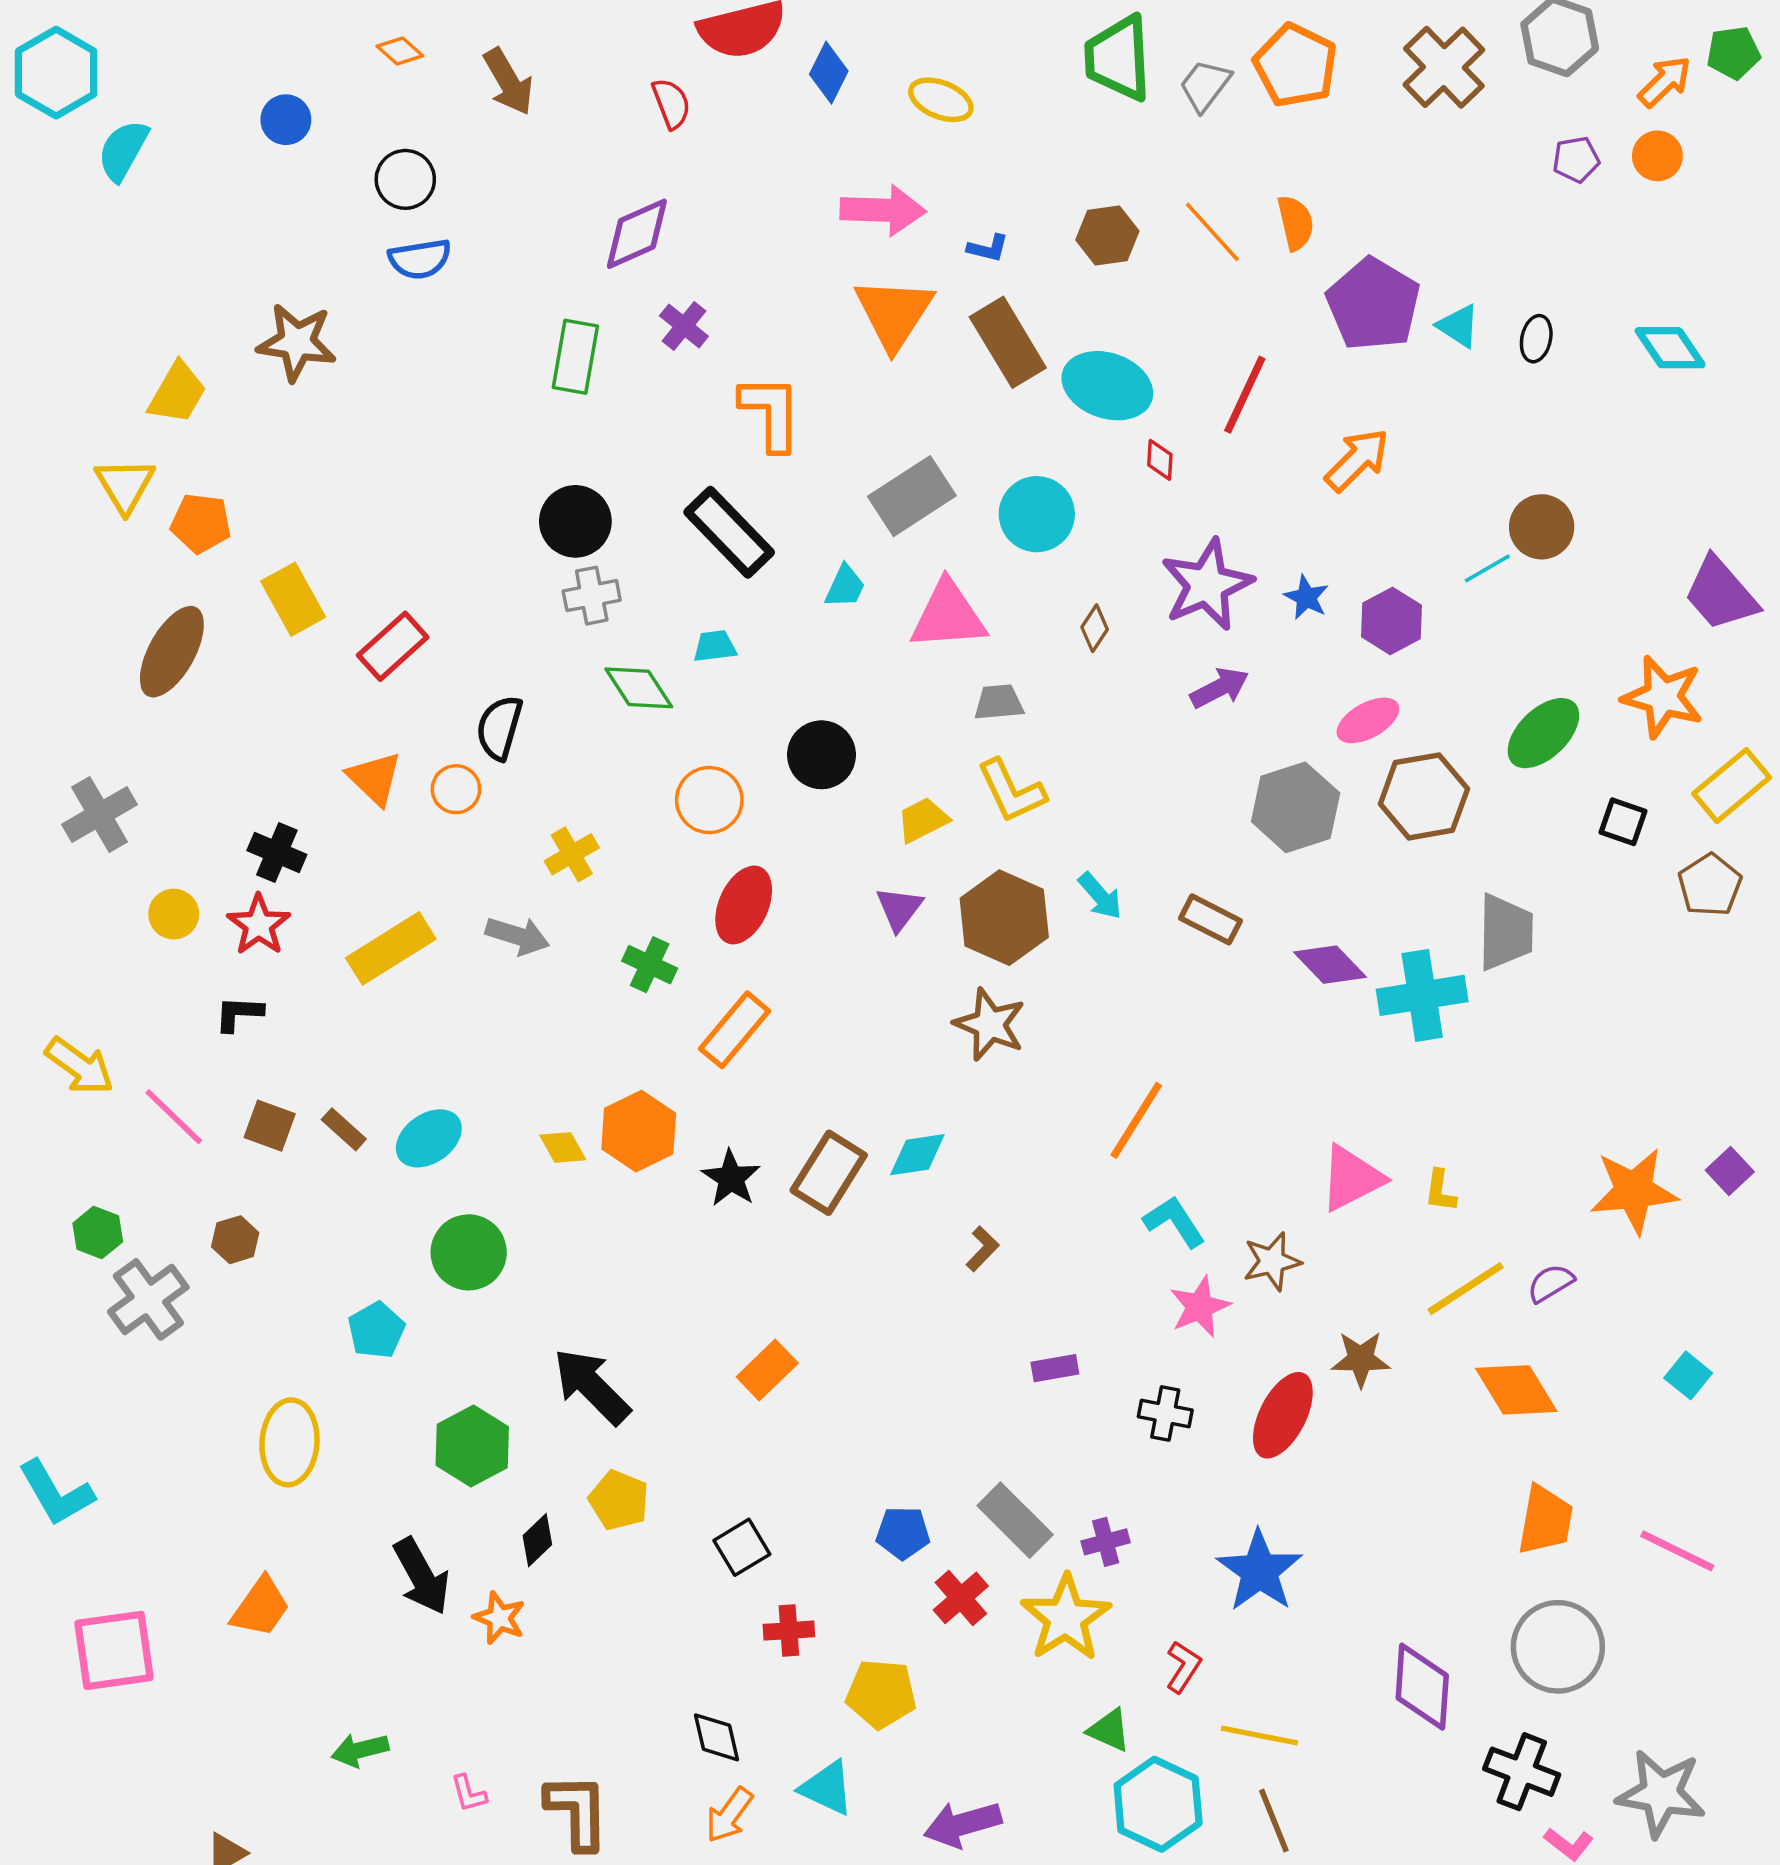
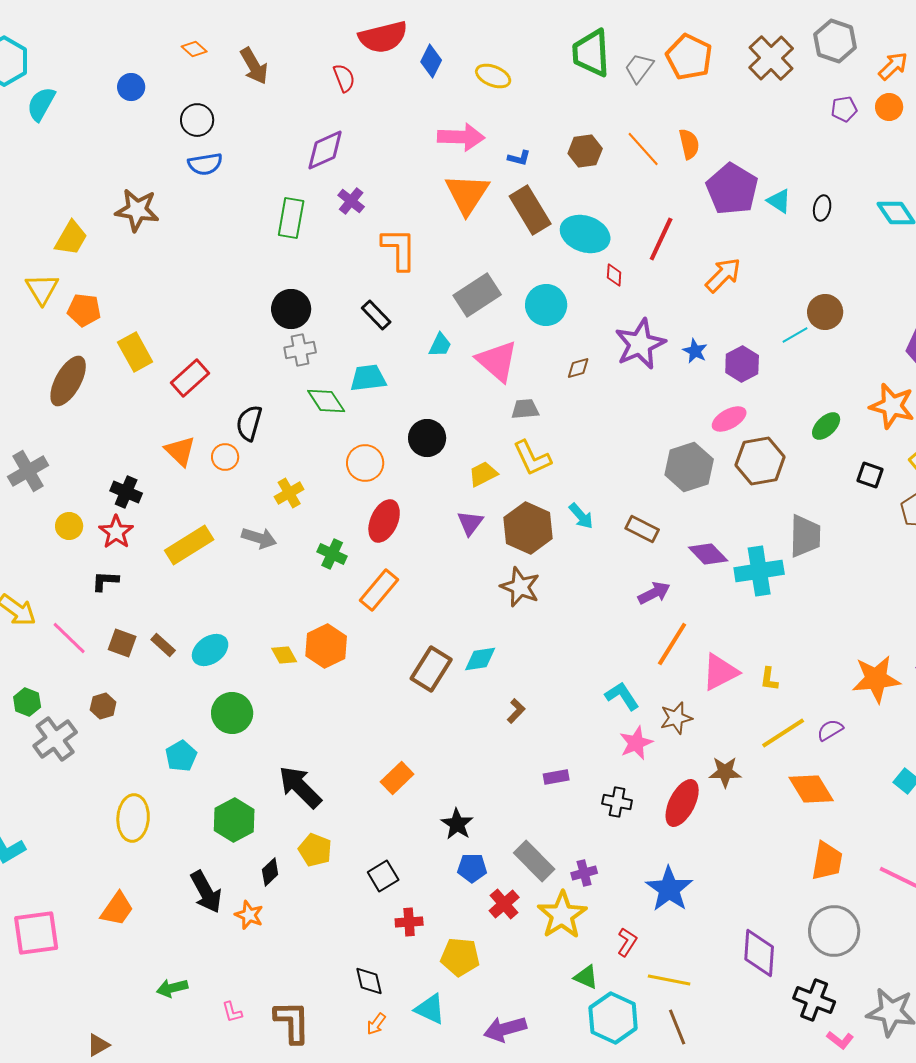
black rectangle: (729, 532) -> (376, 315), size x0.6
pink triangle: (948, 615) -> (497, 361), turned 45
brown diamond: (1095, 628) -> (578, 368), turned 40
cyan trapezoid: (715, 646) -> (368, 378), size x1.5
purple arrow: (1220, 688) -> (654, 593), moved
green ellipse: (1543, 733) -> (826, 426), size x0.7
orange line: (1136, 1120) -> (672, 644), moved
black star: (731, 1178) -> (457, 824), moved
orange arrow: (729, 1815) -> (376, 1024), size x0.7

